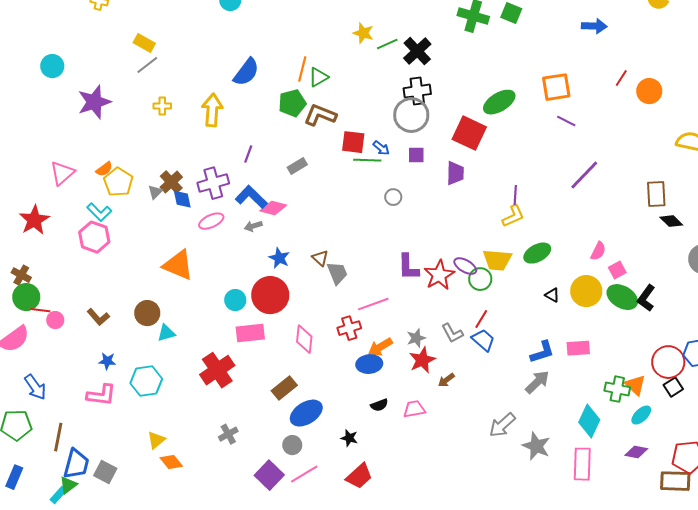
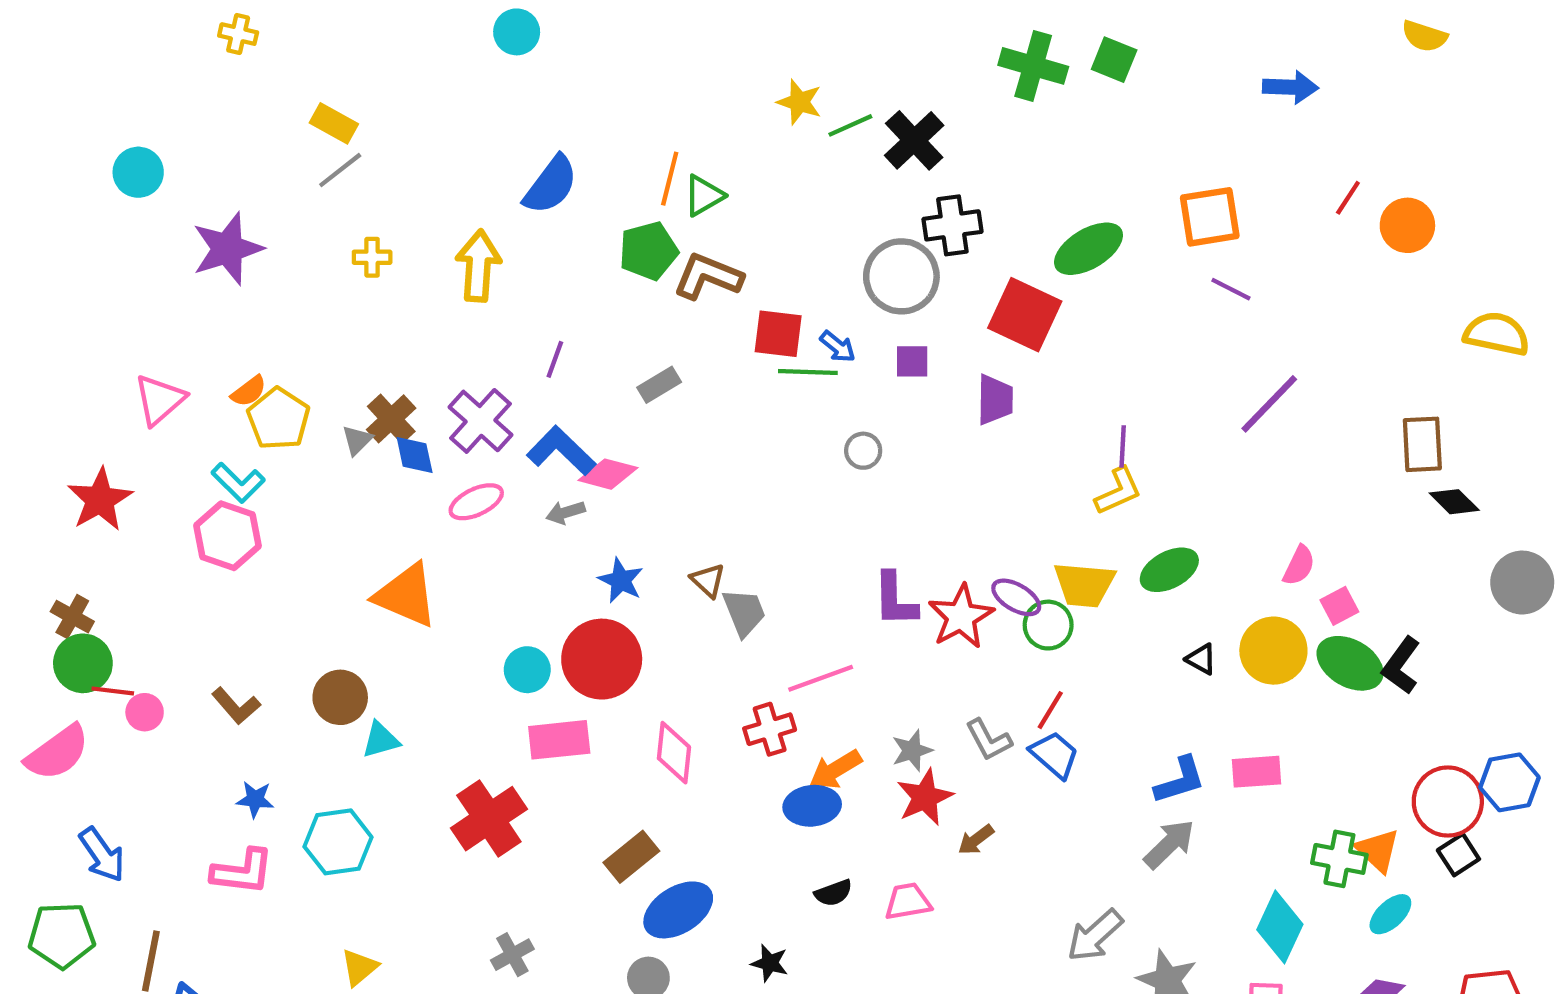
black cross: (417, 91) -> (952, 225), moved
purple cross: (213, 183) -> (480, 421), turned -32

